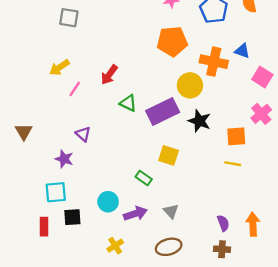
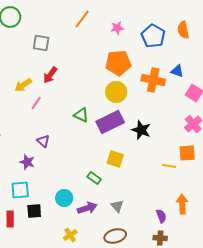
gray square: (69, 18) -> (41, 43), moved
red arrow: (109, 75) -> (50, 75), moved
yellow circle: (190, 85) -> (116, 92), moved
orange square: (236, 136) -> (187, 153), moved
orange arrow: (253, 224) -> (182, 204), moved

